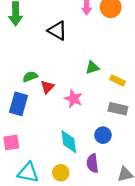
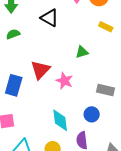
green semicircle: (30, 77) -> (13, 34), moved
yellow rectangle: (117, 80) -> (106, 27), moved
red triangle: (47, 87) -> (40, 70), size x1.5

